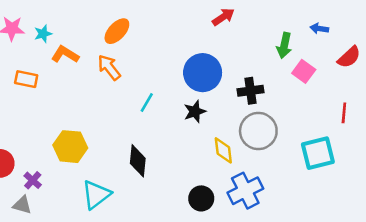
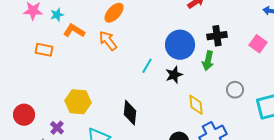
green arrow: (284, 45) -> (208, 61), moved
black cross: (251, 91) -> (217, 36), moved
cyan line: (147, 102) -> (147, 66), moved
gray circle: (258, 131) -> (235, 90), moved, size x0.6
purple cross: (33, 180) -> (57, 128), moved

